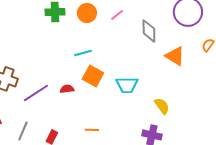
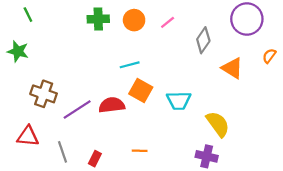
gray diamond: (149, 31) -> (203, 40), turned 35
red semicircle: (67, 89) -> (112, 105), size x1.6
yellow semicircle: (162, 106) -> (218, 124), size x1.4
gray line: (23, 131) -> (63, 152), turned -42

